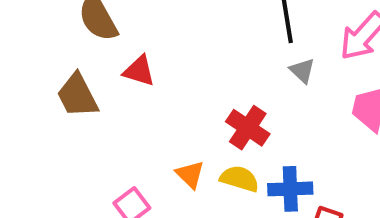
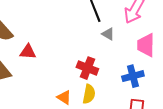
yellow semicircle: (239, 179) -> (89, 94), turned 96
blue cross: (290, 189) -> (133, 76), moved

